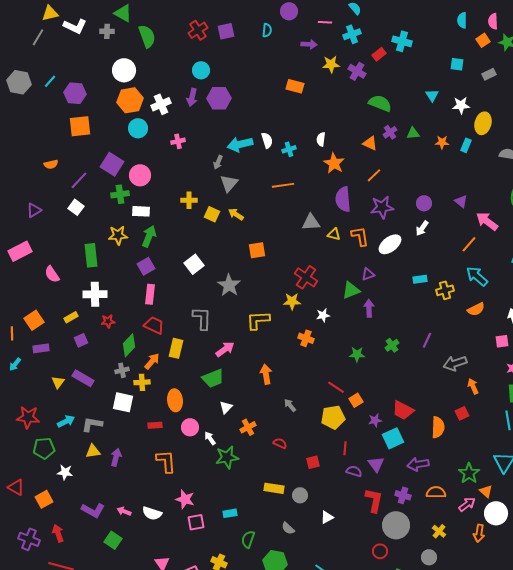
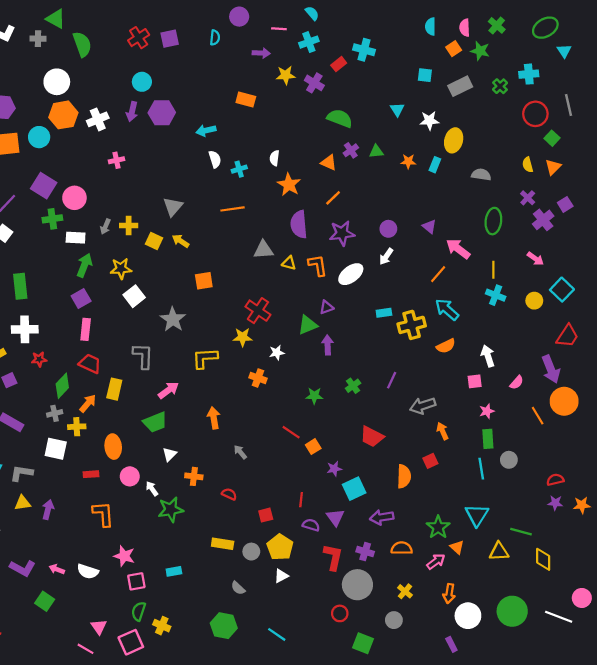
gray rectangle: (489, 74) -> (460, 86), size x1.5
cyan circle: (138, 128) -> (39, 137), moved
cyan arrow: (240, 144) -> (206, 130), moved, size x0.7
gray arrow: (218, 162) -> (105, 227), moved
yellow star: (118, 235) -> (121, 269), moved
yellow cross: (445, 290) -> (412, 325), size x1.4
red trapezoid: (403, 410) -> (372, 437), moved
yellow pentagon: (333, 417) -> (280, 547), moved, turned -30
orange cross: (248, 427) -> (194, 476), turned 35
white circle: (496, 513) -> (468, 616), moved
green semicircle: (248, 539) -> (139, 611), moved

